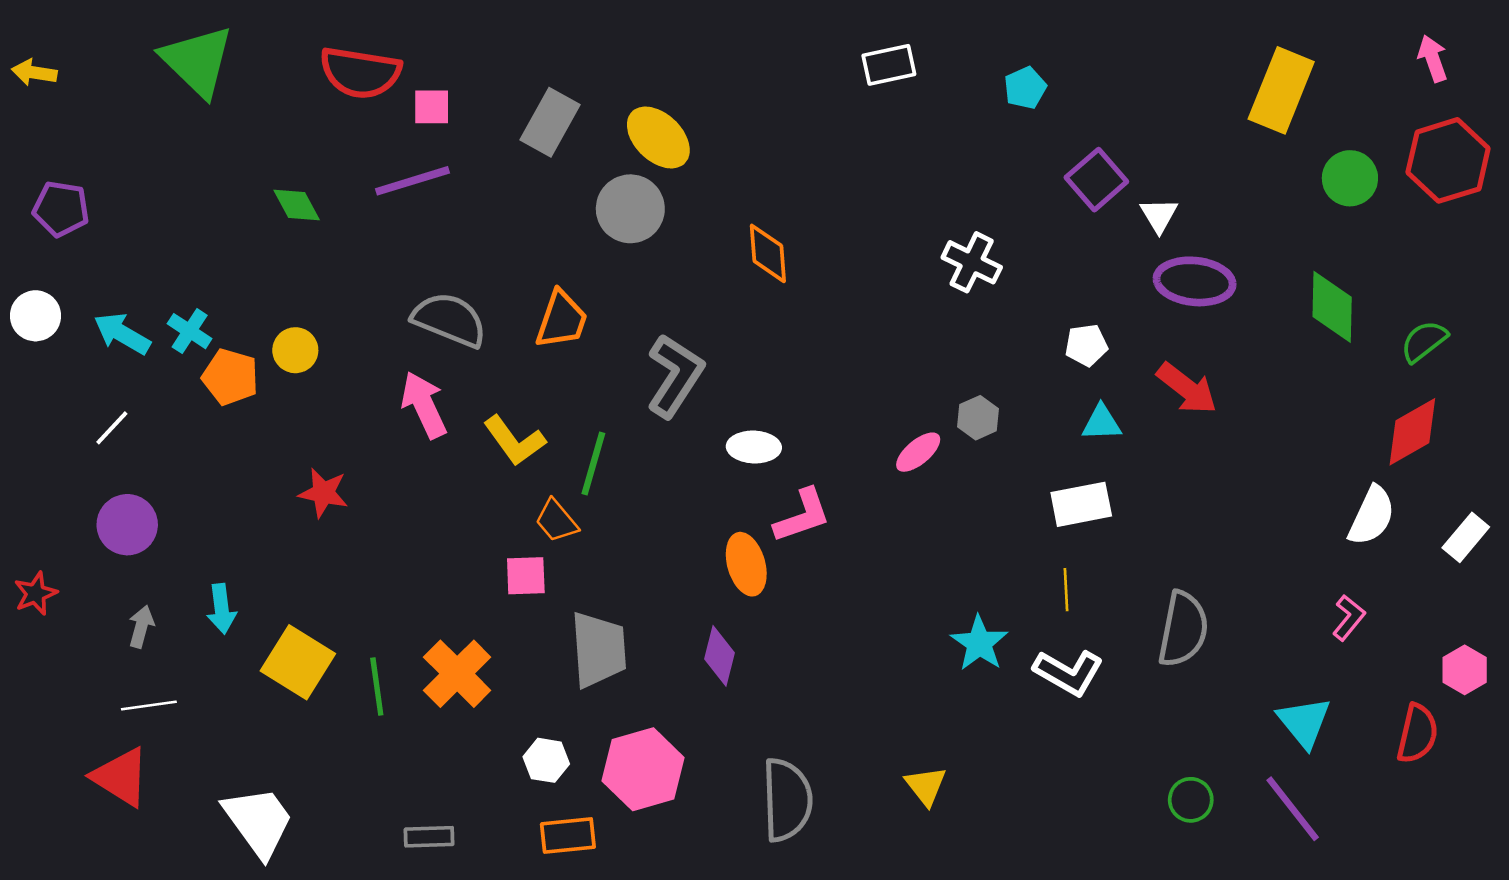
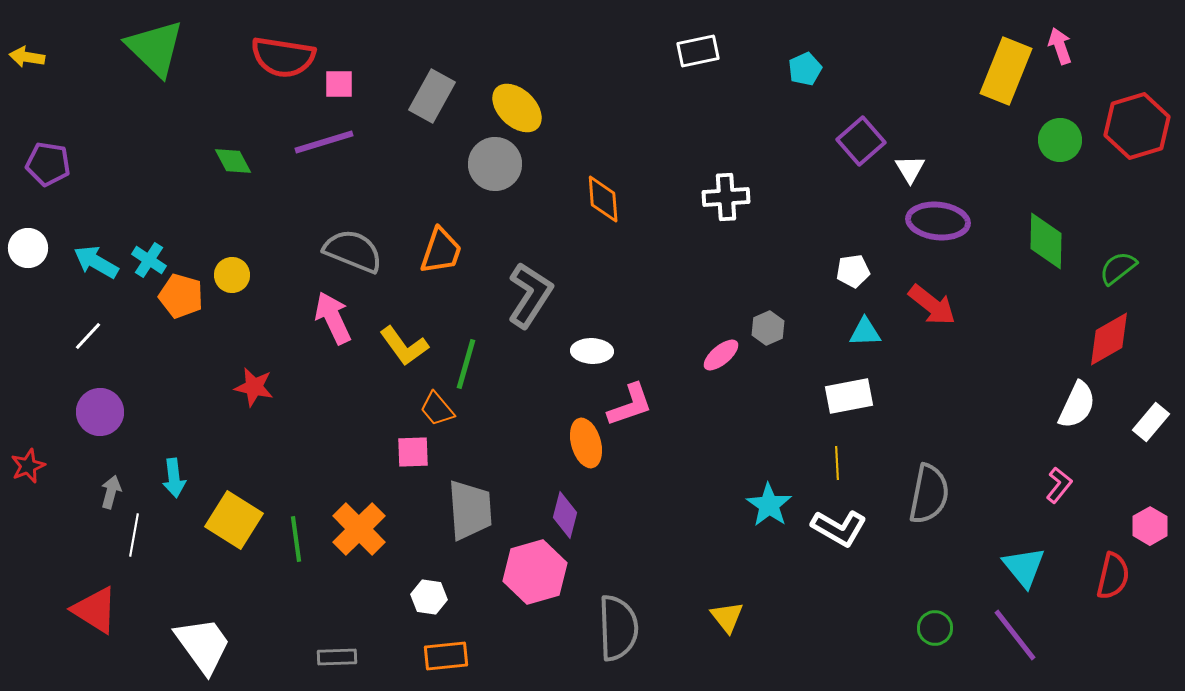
pink arrow: (1433, 59) -> (1060, 46), moved
white cross: (972, 262) -> (726, 197), moved, turned -30
white line: (149, 706) -> (134, 535), moved, turned -72
pink hexagon: (643, 769) -> (535, 572), moved

